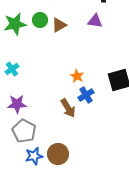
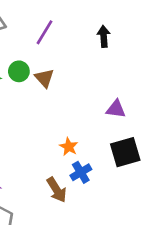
purple triangle: (95, 21) -> (116, 109), moved
brown triangle: (59, 25) -> (44, 78), turned -42

